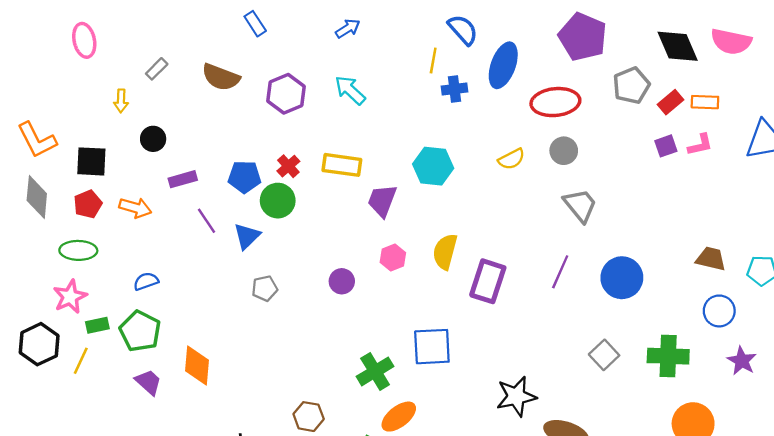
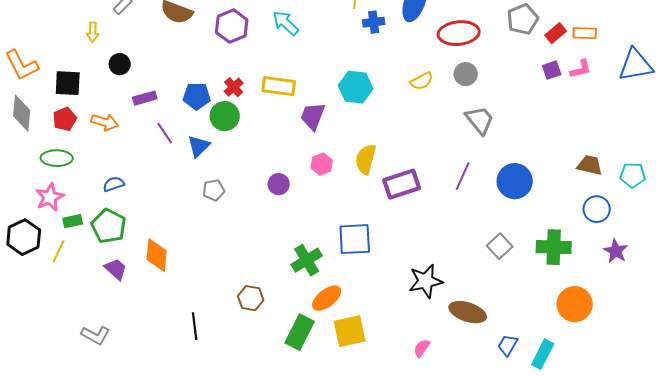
purple rectangle: (488, 281) -> (402, 184), turned 54

